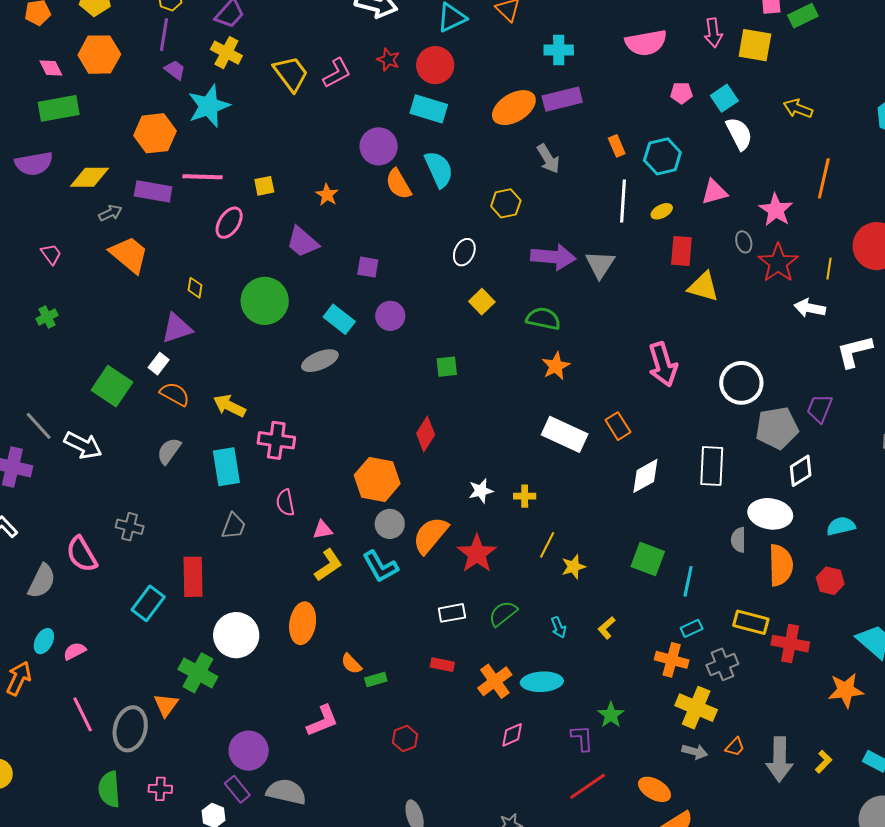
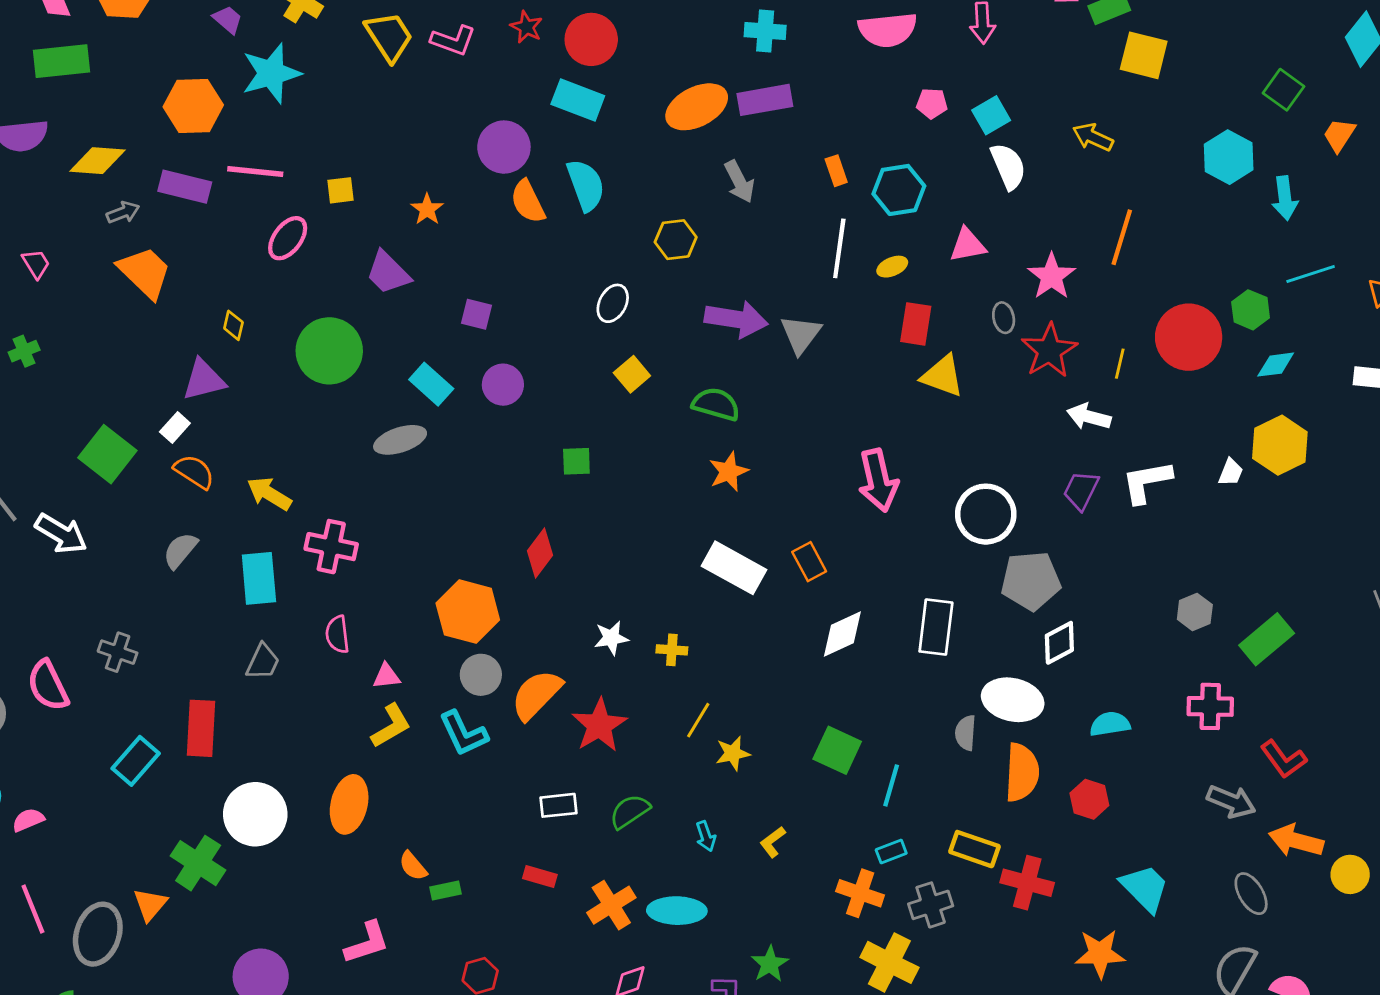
yellow square: (755, 45) -> (1144, 55), moved
pink L-shape: (337, 73) -> (453, 40), turned 44
purple trapezoid: (820, 408) -> (1081, 490), moved

